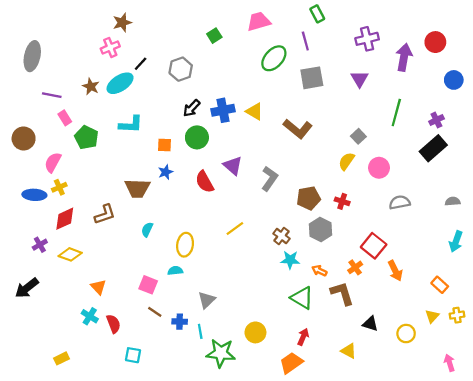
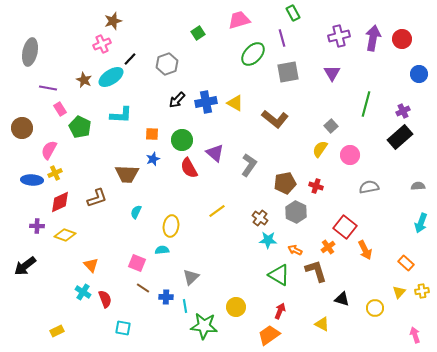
purple arrow: (404, 57) -> (373, 38), moved
green circle: (197, 137) -> (182, 140), moved
purple cross: (40, 245) -> (37, 226), turned 32

